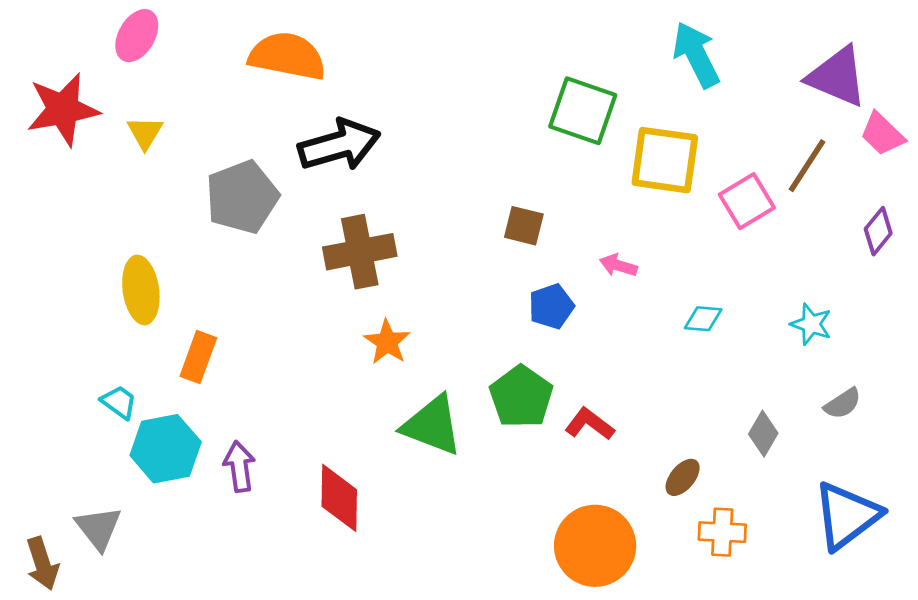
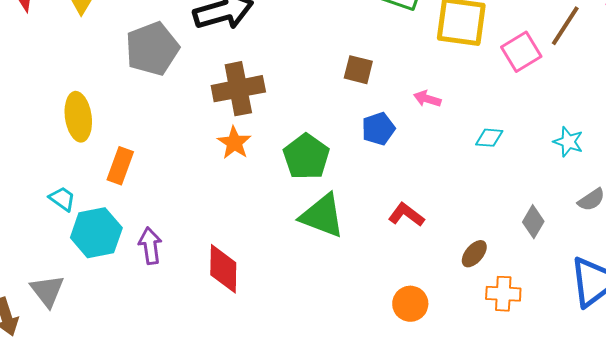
orange star: (387, 342) -> (234, 143), moved
green pentagon: (521, 397) -> (306, 157), moved
green triangle: (432, 425) -> (322, 216), moved
orange circle: (595, 546) -> (410, 304), size x0.6

